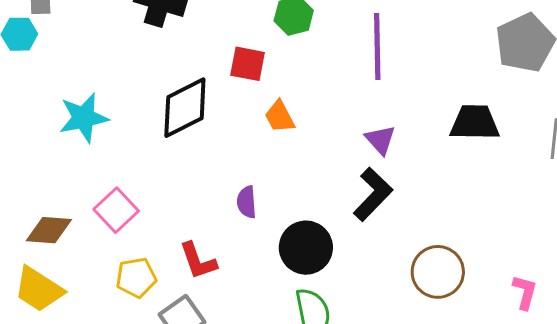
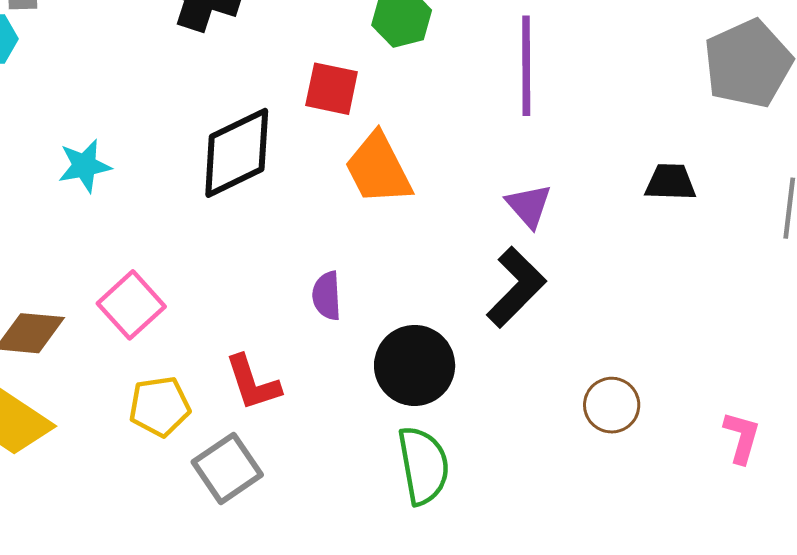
orange trapezoid: (280, 117) -> (378, 169), size x1.5
cyan star: (84, 118) -> (85, 166), size x0.7
black trapezoid: (475, 123) -> (670, 182), size x0.7
brown circle: (438, 272) -> (612, 405), size x0.7

